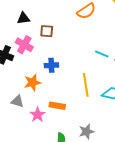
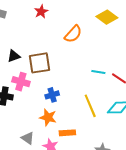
brown square: (47, 31) -> (39, 63), size x1.6
orange star: (32, 83) -> (48, 117), moved, turned -30
gray triangle: (17, 101) -> (28, 138), turned 32

